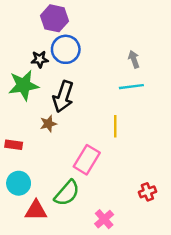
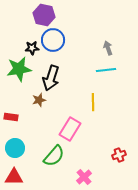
red triangle: (36, 210) -> (14, 177), moved

